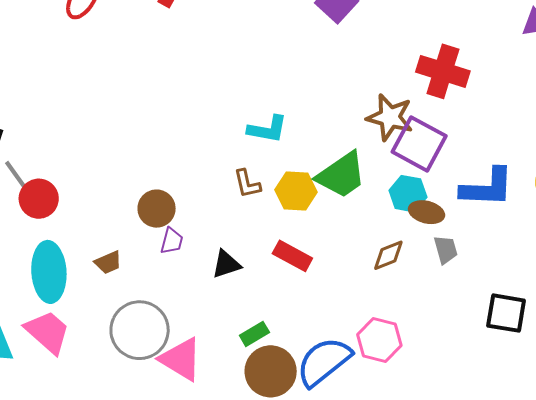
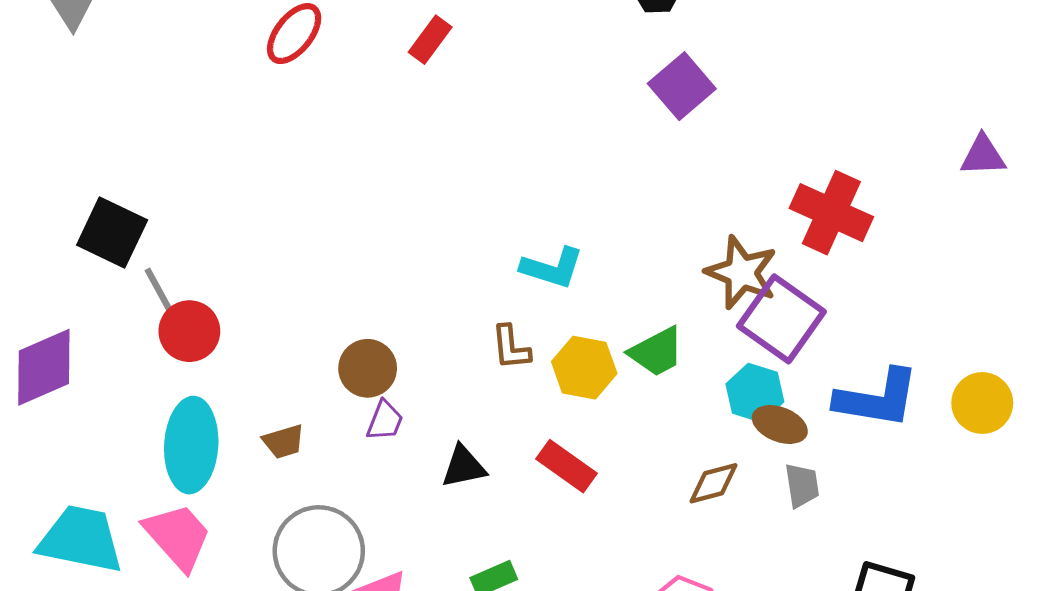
green trapezoid: (341, 175) -> (657, 352), size x0.7

